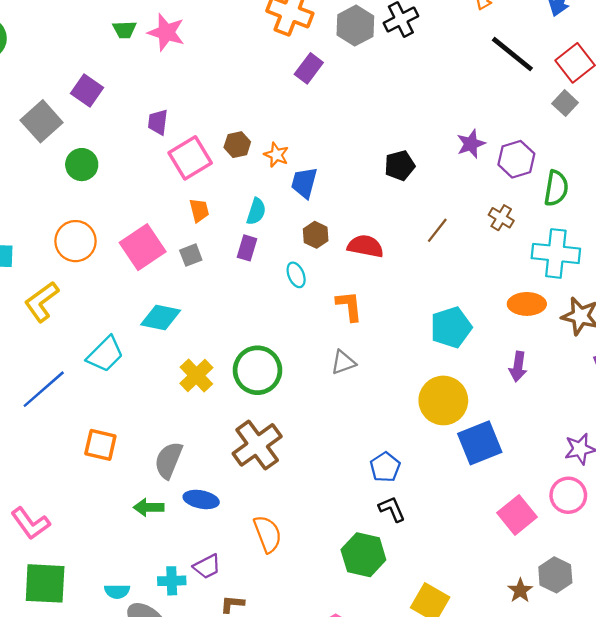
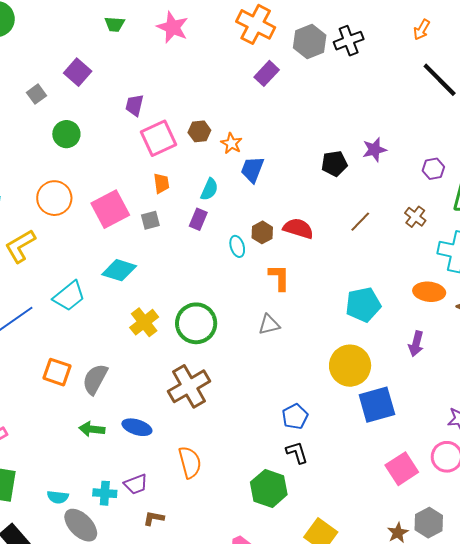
pink star: (166, 32) -> (173, 27), moved
gray square: (42, 121) -> (37, 94), size x0.6
purple star: (471, 144) -> (374, 150), moved
purple hexagon: (516, 159) -> (433, 169), size x0.7
brown hexagon: (316, 235) -> (262, 232), moved
gray semicircle: (169, 460) -> (95, 379), moved

